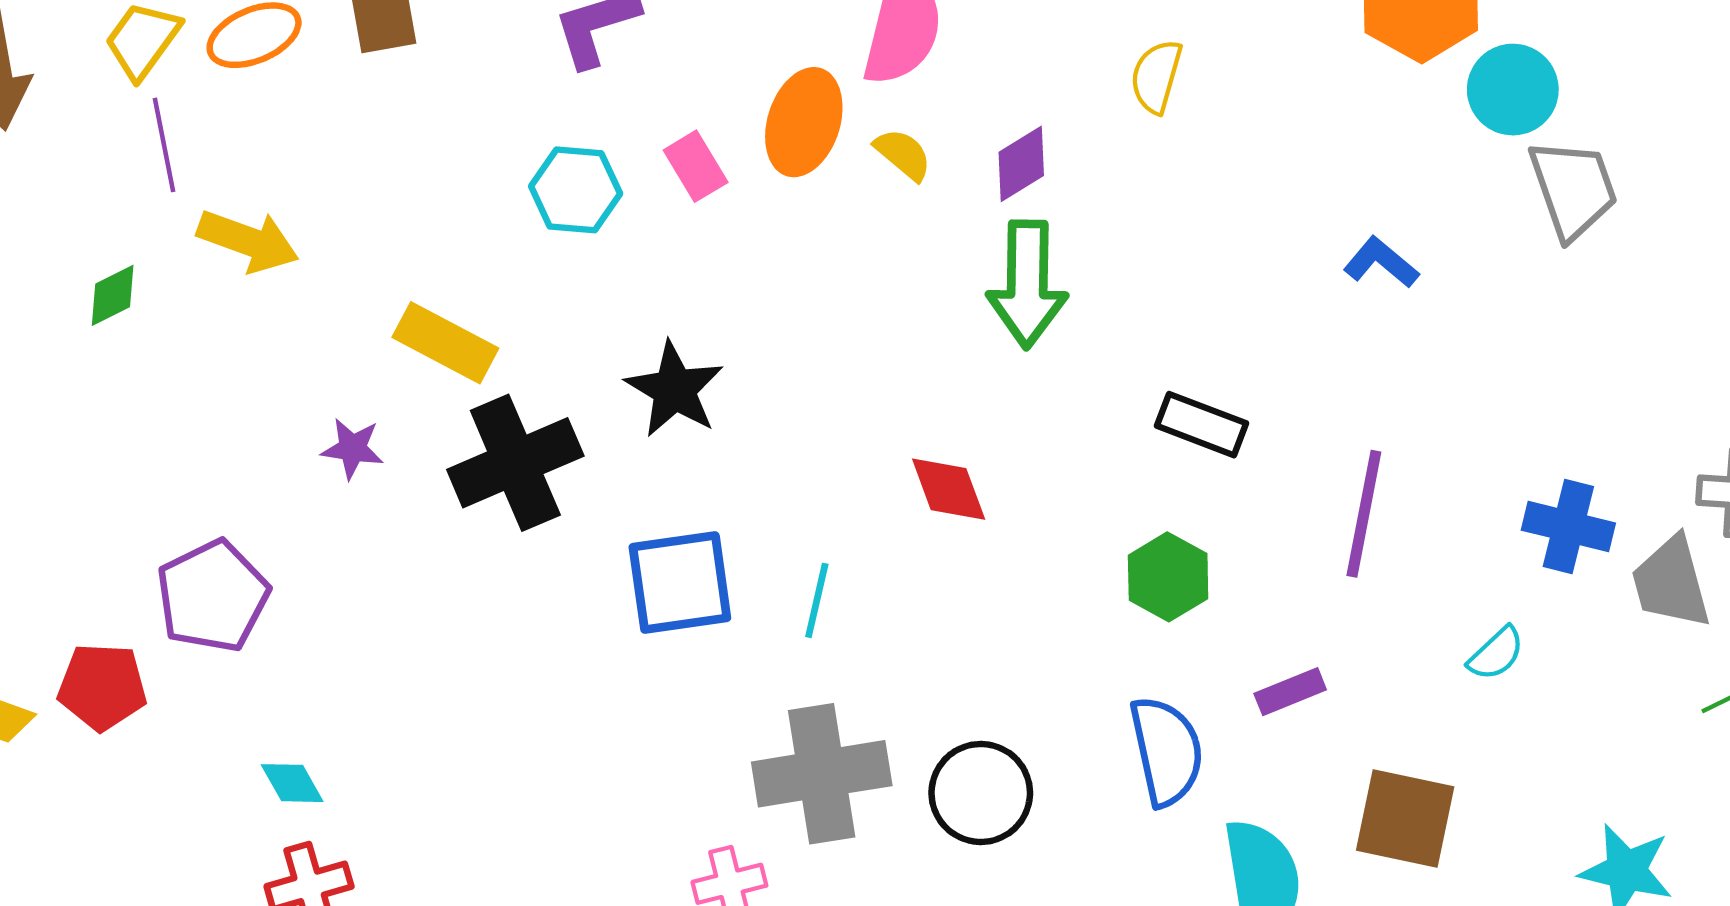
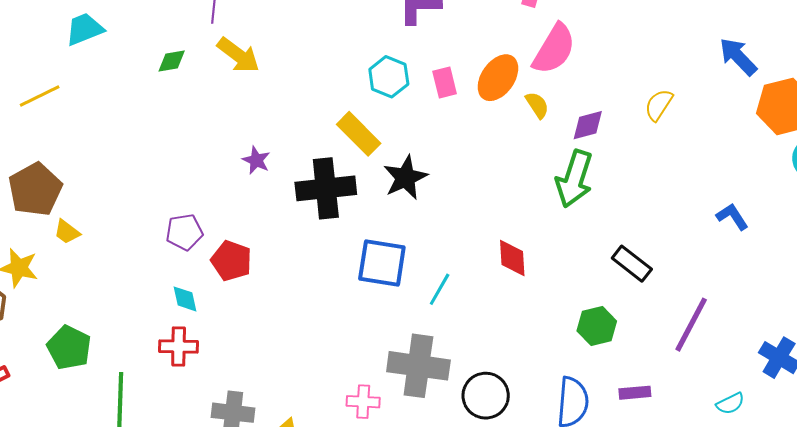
yellow rectangle: (445, 343) -> (359, 134), moved
purple pentagon: (213, 596) -> (184, 232), moved, size x0.7
red pentagon: (102, 687) -> (231, 261), moved

